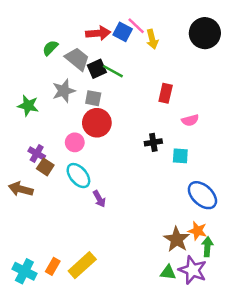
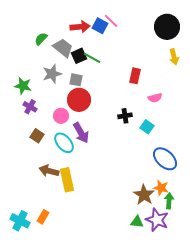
yellow arrow: (152, 39) -> (174, 57), moved
purple cross: (37, 153) -> (30, 107), moved
cyan square: (180, 156) -> (147, 127), turned 32
brown arrow: (21, 189) -> (49, 171), moved
purple arrow: (99, 199) -> (81, 133), moved, size x1.5
yellow rectangle: (82, 265) -> (67, 180), moved, turned -60

